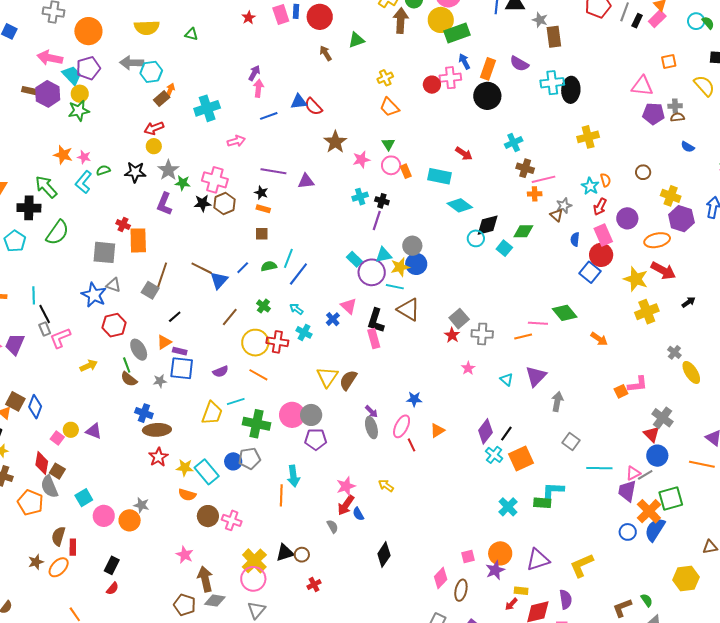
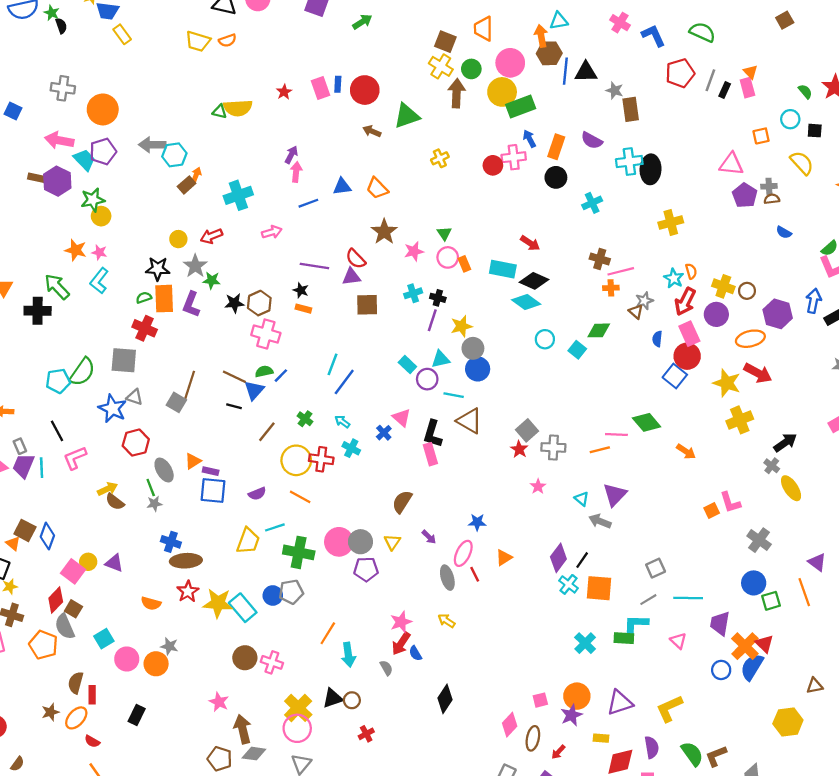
pink rectangle: (657, 19) -> (747, 88), turned -60
cyan circle: (696, 21) -> (790, 119), moved
yellow semicircle: (147, 28) -> (238, 108), moved
green triangle: (356, 40) -> (407, 116), size x1.4
brown arrow: (326, 53) -> (372, 131), turned -35
yellow circle: (80, 94) -> (101, 216), moved
black circle: (487, 96) -> (556, 177), size x0.7
red semicircle: (313, 107) -> (356, 259), moved
orange trapezoid: (389, 107) -> (377, 188), moved
purple pentagon: (654, 114) -> (745, 195), turned 30
red arrow: (154, 128) -> (211, 236), moved
cyan cross: (514, 143) -> (592, 203), moved
green semicircle: (103, 170) -> (144, 298), moved
brown circle: (643, 172) -> (747, 291), moved
pink cross: (215, 180) -> (266, 334), moved
yellow cross: (671, 196) -> (723, 286), moved
red arrow: (600, 207) -> (685, 302), size x1.4
red cross: (123, 224) -> (145, 328), size x1.5
black diamond: (488, 225) -> (534, 281), moved, turned 40
green semicircle: (57, 233) -> (82, 372), moved
brown square: (262, 234) -> (367, 305), moved, size x1.5
orange rectangle: (138, 240) -> (164, 299), moved
cyan pentagon: (15, 241) -> (58, 381), moved, turned 30
green semicircle: (269, 266) -> (264, 371), moved
yellow star: (400, 267) -> (461, 326), moved
purple circle: (372, 272) -> (427, 379), size x0.7
cyan line: (34, 295) -> (42, 468), moved
black arrow: (688, 302) -> (785, 443), moved, size x1.5
black line: (175, 317) -> (234, 406), moved, turned 56
gray rectangle: (45, 329) -> (20, 446), moved
yellow triangle: (327, 377) -> (392, 542), moved, size x0.7
brown semicircle: (129, 379) -> (115, 502), moved
gray star: (160, 381) -> (155, 504), moved
pink L-shape: (637, 384) -> (730, 502), turned 80
gray arrow: (557, 402) -> (600, 521), moved, turned -78
gray ellipse: (371, 428) -> (447, 578), moved
red triangle: (652, 434) -> (764, 644), moved
pink square: (57, 438) -> (73, 571), size x1.5
gray square: (571, 441) -> (656, 568), turned 30
orange square: (521, 459) -> (599, 588), turned 30
red diamond: (42, 463) -> (56, 600), turned 35
orange line: (702, 464) -> (804, 592), turned 60
yellow star: (185, 468) -> (218, 603), size x1.5
pink triangle: (633, 473) -> (678, 641), moved, turned -49
gray line: (645, 475) -> (648, 600), moved
cyan arrow: (293, 476) -> (348, 655), moved
orange semicircle: (187, 495) -> (151, 603), moved
orange line: (281, 495) -> (328, 633), turned 30
green square: (671, 498) -> (771, 601), moved, size x0.7
red semicircle: (112, 589) -> (92, 741), moved, turned 80
green semicircle: (647, 600) -> (692, 754), moved, size x1.6
red arrow: (511, 604) -> (558, 752), moved

